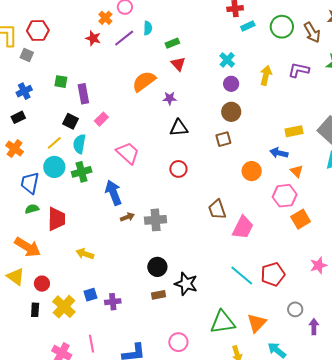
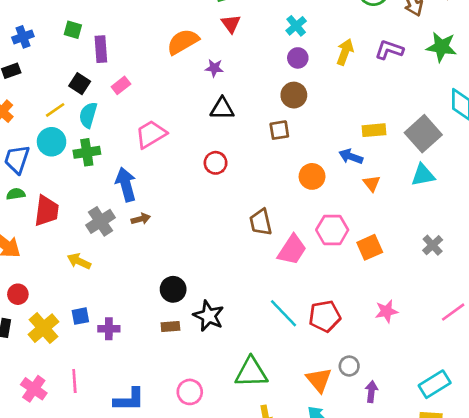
pink trapezoid: (128, 153) -> (151, 134), turned -80
pink hexagon: (285, 196) -> (332, 230), moved
gray cross: (156, 220) -> (101, 221), moved, turned -35
orange triangle: (257, 323) -> (319, 380), moved, turned -30

